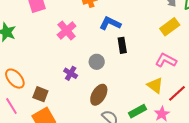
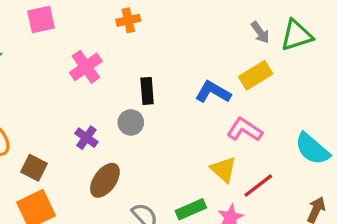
blue L-shape: (110, 23) -> (213, 92), moved
black rectangle: (122, 45) -> (147, 91), moved
brown ellipse: (99, 95) -> (105, 180), moved

